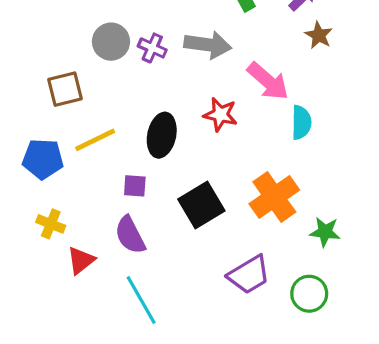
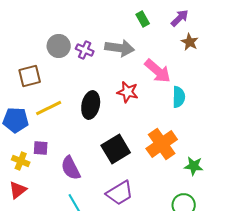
purple square: (135, 186) -> (41, 148), moved
red triangle: (81, 260) -> (18, 190), moved
purple trapezoid: (249, 275) -> (120, 193), moved

